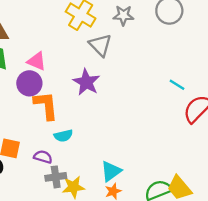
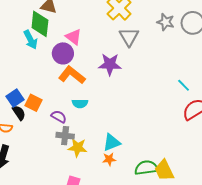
gray star: (123, 15) -> (166, 22), moved
purple star: (86, 82) -> (110, 64), turned 30
orange L-shape: (46, 105) -> (72, 75), turned -60

